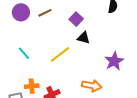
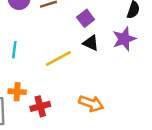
cyan line: (24, 53) -> (14, 50), turned 40
purple star: (114, 61) -> (124, 39), moved

